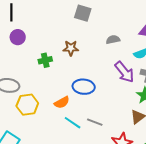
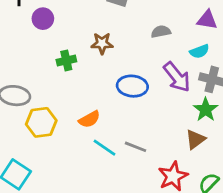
purple circle: (18, 37) -> (43, 19), moved
blue ellipse: (84, 87) -> (132, 86), moved

